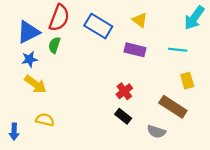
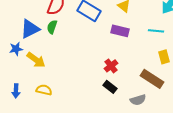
blue triangle: (28, 32) -> (30, 29), moved
blue star: (30, 59) -> (16, 49), moved
blue arrow: (14, 132) -> (16, 91), moved
gray semicircle: (156, 132) -> (138, 100), turned -35

